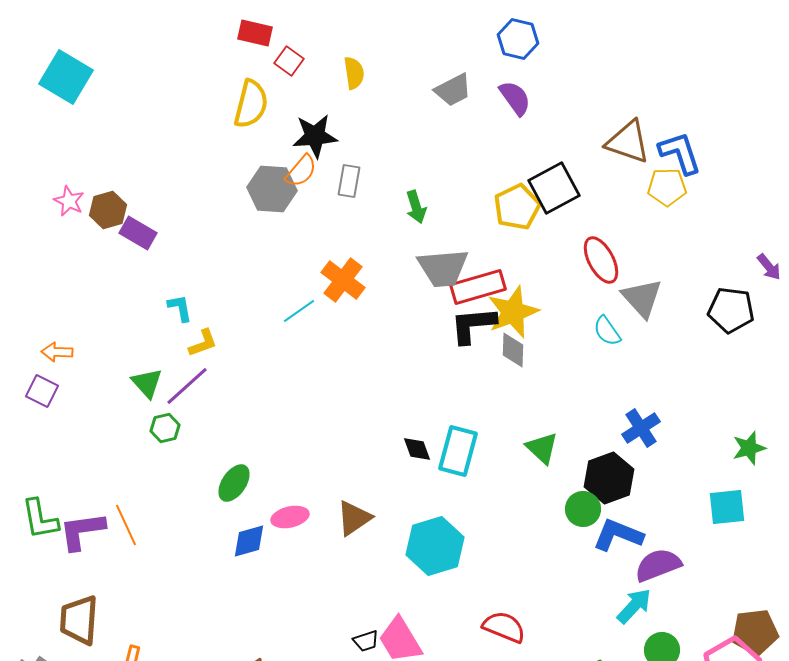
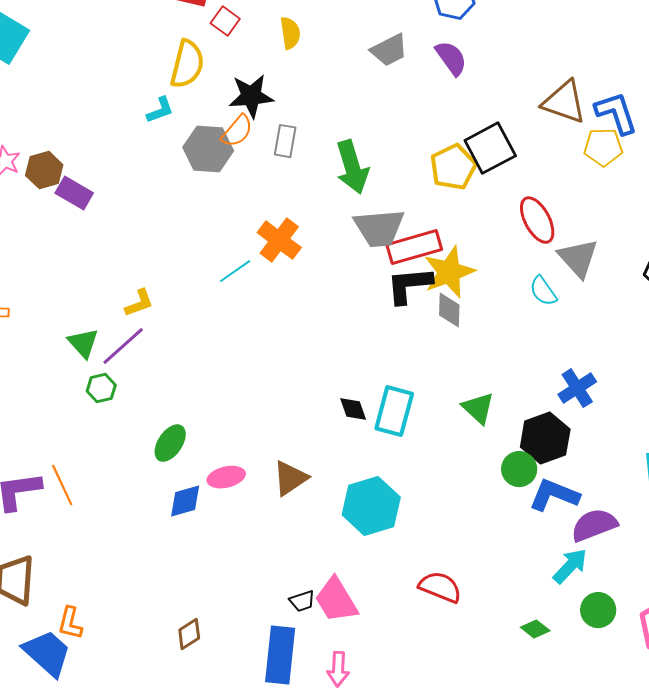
green arrow: (416, 207) -> (352, 167), size x1.6
cyan L-shape: (180, 308) -> (160, 110), moved, turned 80

